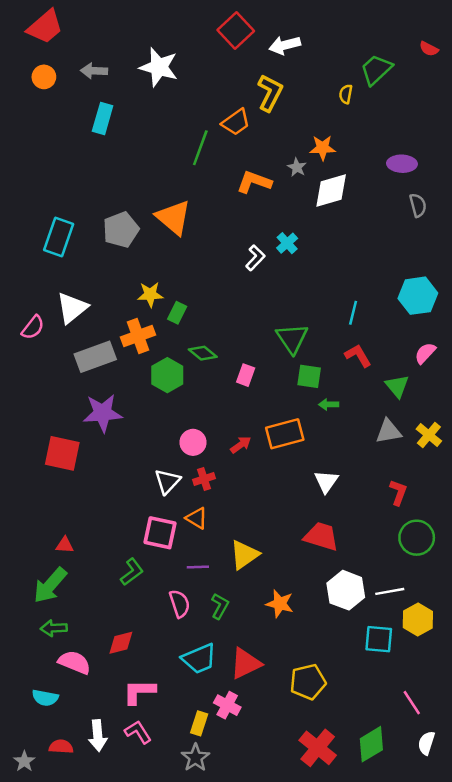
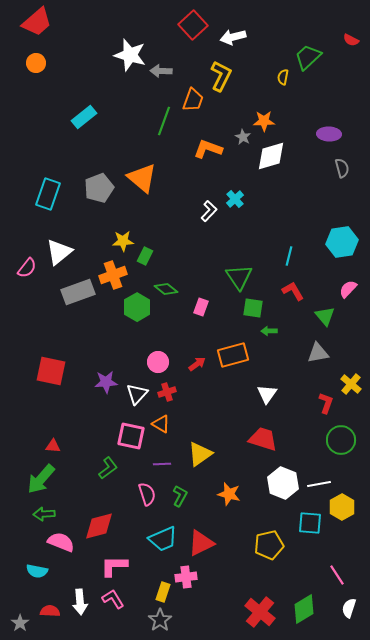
gray arrow: (94, 71) -> (161, 71), moved
cyan rectangle: (103, 118) -> (84, 117), moved, turned 35
orange trapezoid: (236, 122) -> (193, 100), turned -35
purple star: (103, 413) -> (106, 382), moved, size x0.7
yellow cross: (429, 435) -> (351, 384), moved
red diamond: (121, 643) -> (99, 526), size x1.4
yellow pentagon: (308, 682) -> (269, 545), moved
pink cross: (227, 705) -> (186, 577), turned -35

